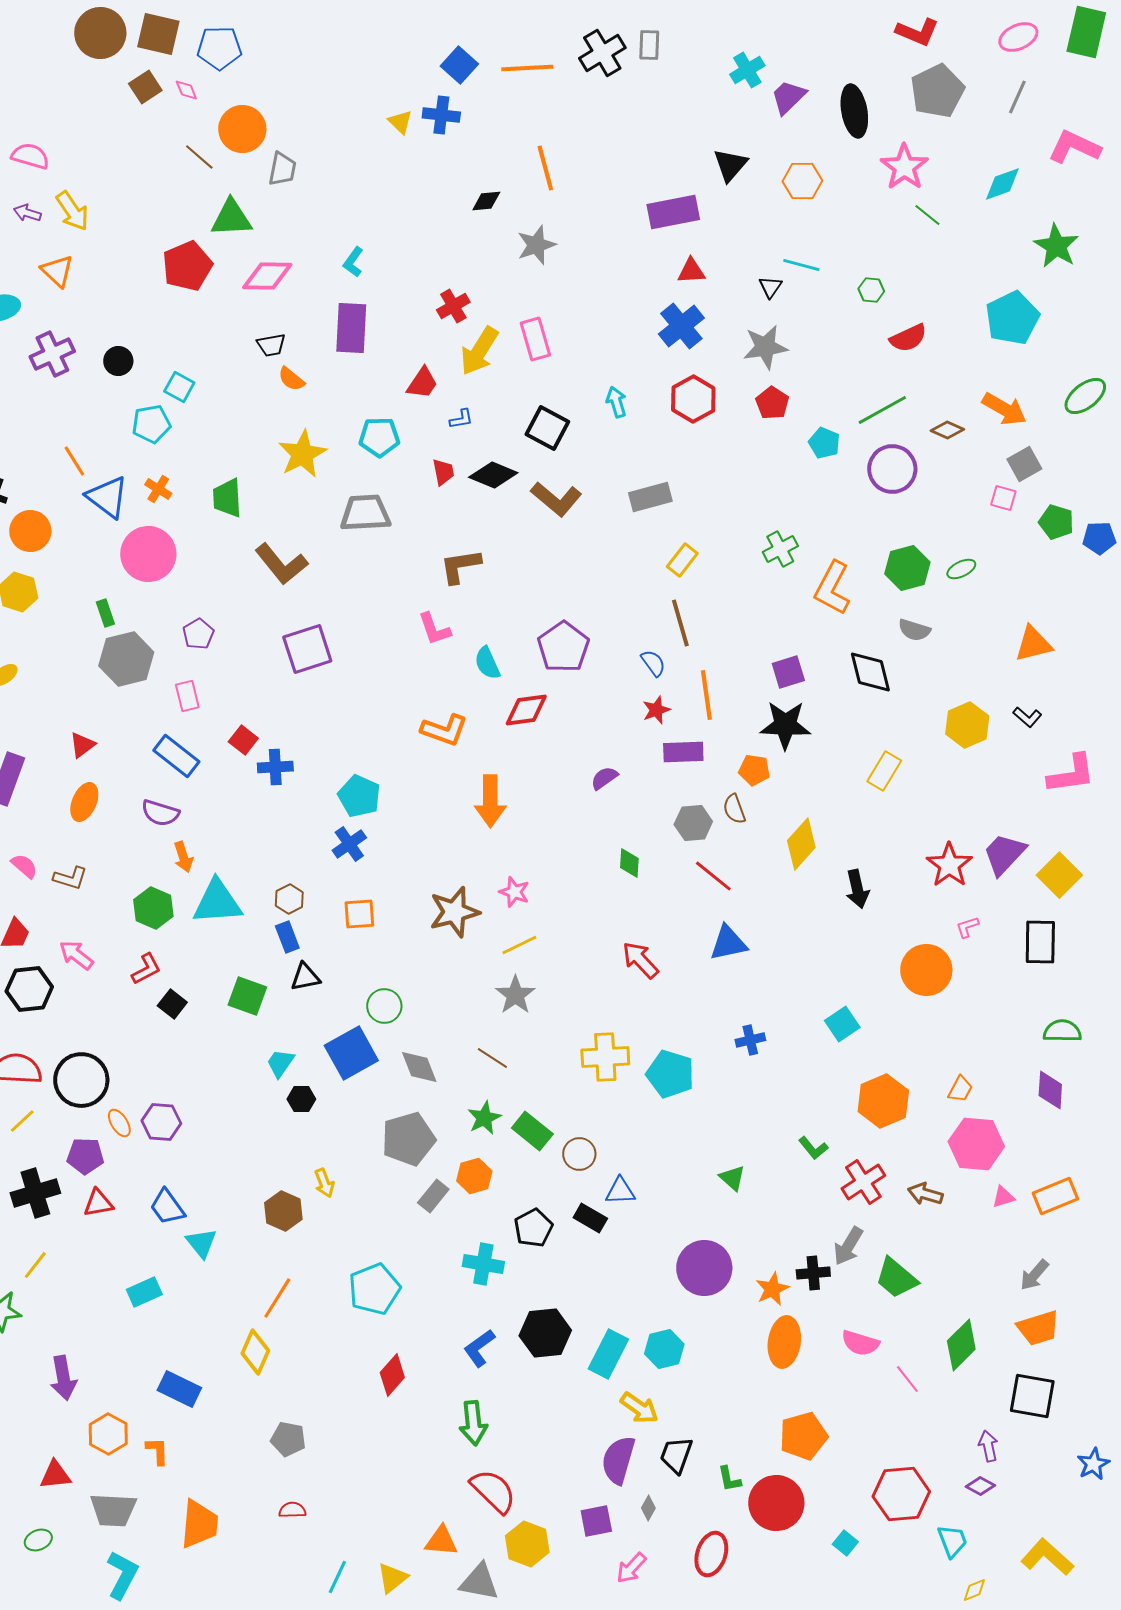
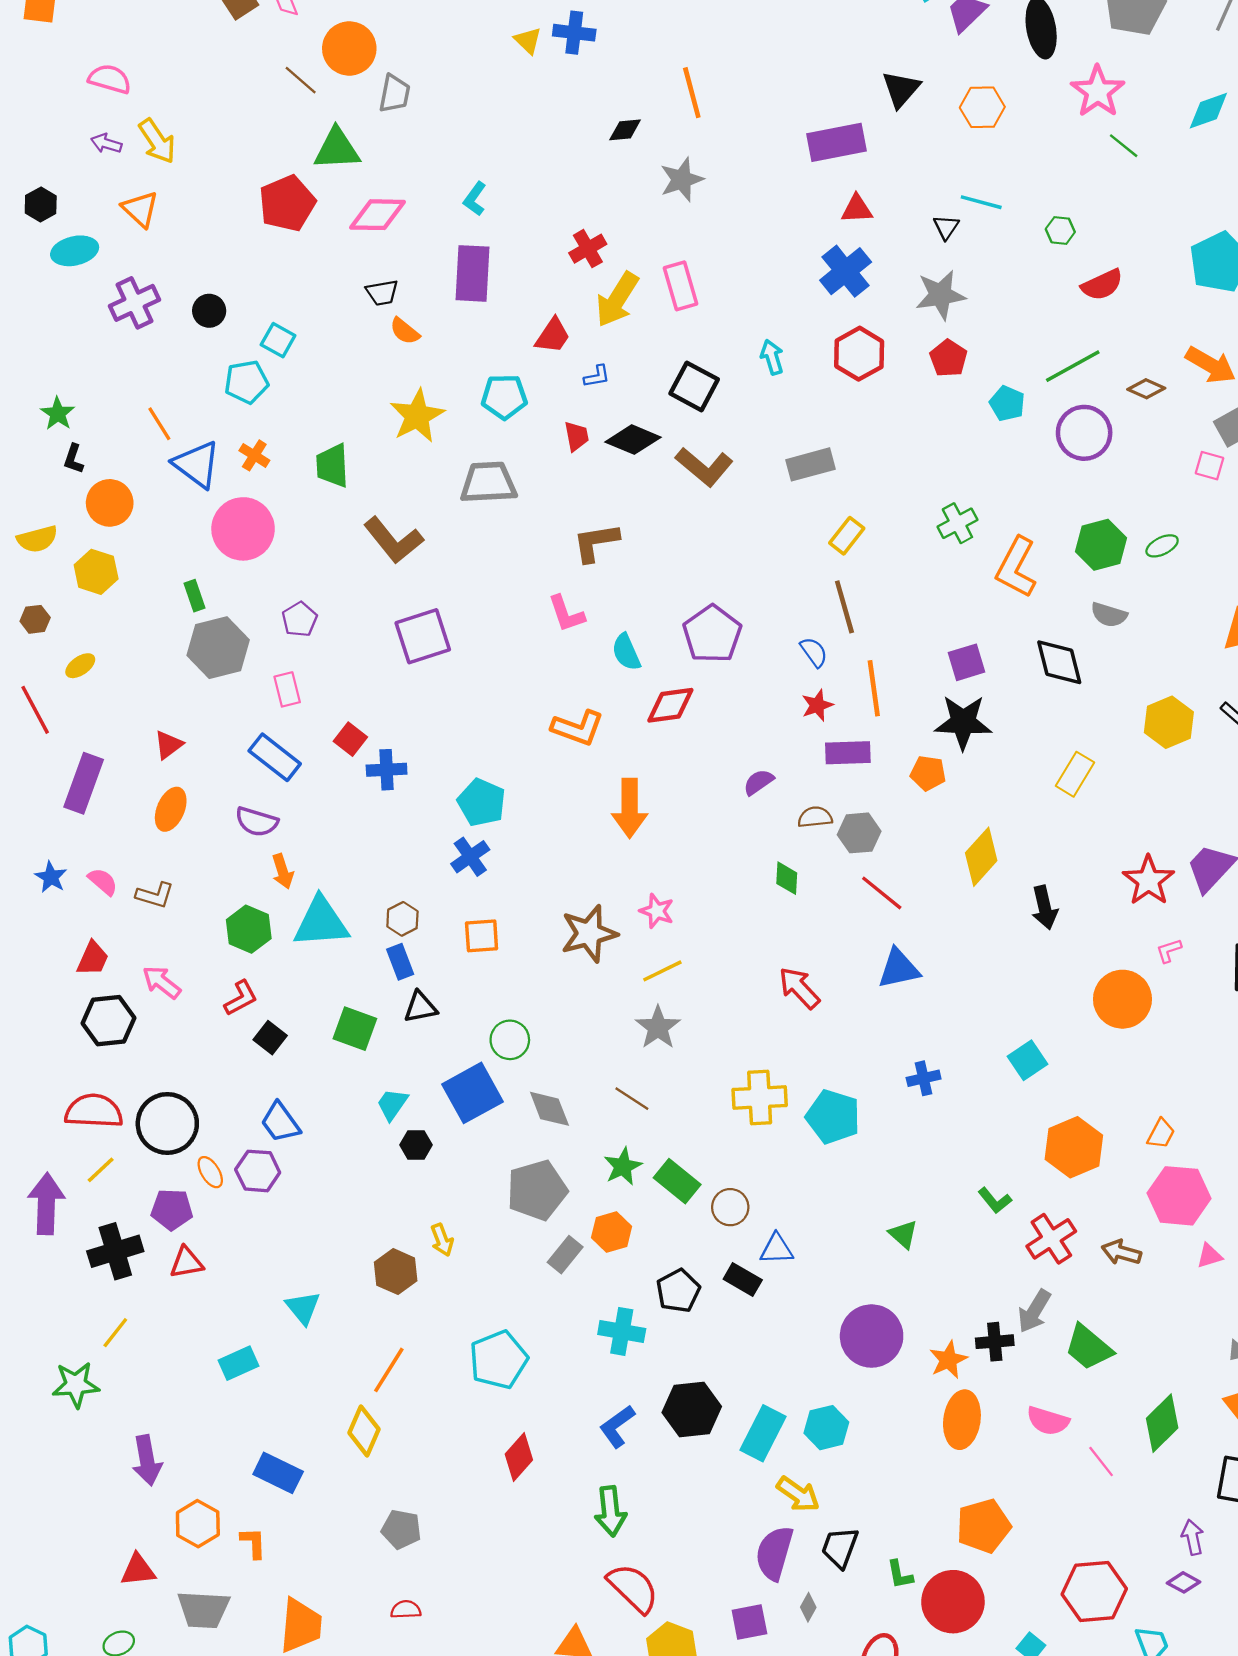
brown semicircle: (734, 809) -> (815, 817), moved, turned 104
blue trapezoid: (167, 1207) -> (280, 1122), moved

